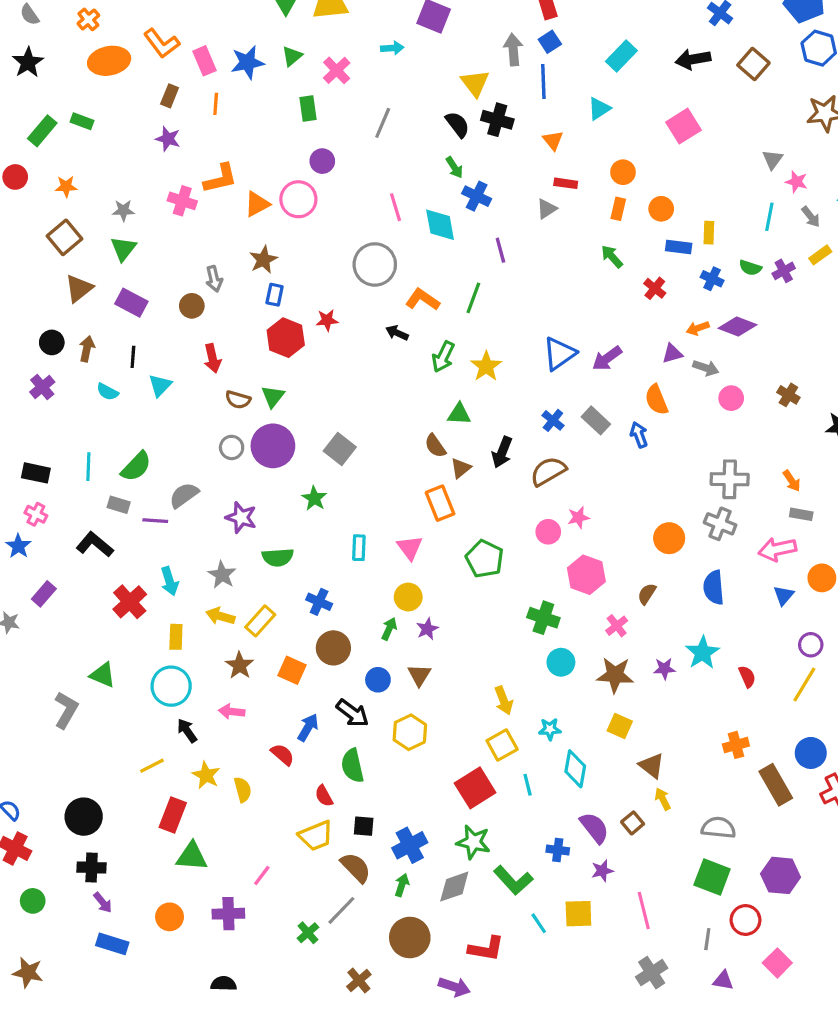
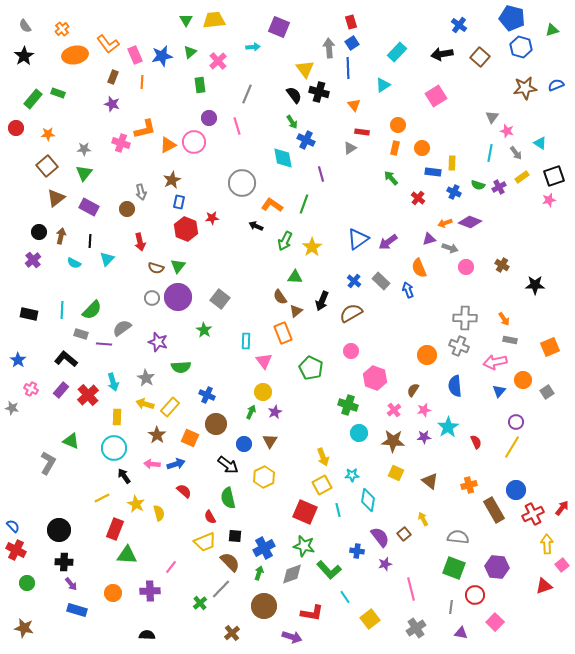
pink line: (395, 207) -> (237, 126), moved
pink cross: (36, 514) -> (31, 389), moved
pink star: (578, 517) -> (424, 410), moved
cyan rectangle: (359, 548) -> (246, 341), moved
purple rectangle: (44, 594) -> (61, 390), moved
blue arrow: (308, 727) -> (176, 464), moved, turned 42
brown triangle: (652, 766) -> (430, 481), moved
red square: (475, 788) -> (305, 512), turned -35
yellow square: (578, 914) -> (370, 619), moved, turned -36

